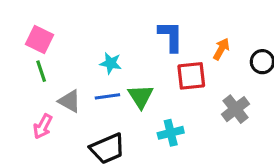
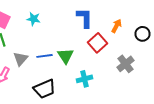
cyan star: (111, 63) -> (34, 19), moved
red square: (191, 76) -> (98, 43), turned -36
gray triangle: (70, 101) -> (20, 59), turned 42

